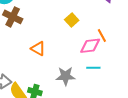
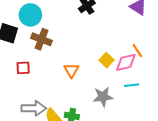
yellow square: (72, 20) -> (106, 60), moved
orange triangle: (38, 49) -> (71, 70), turned 35

